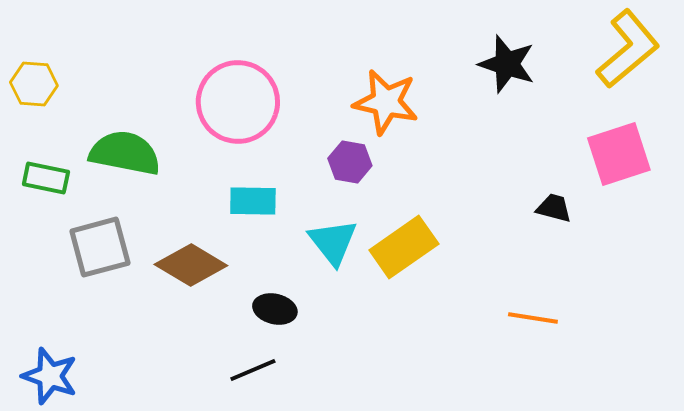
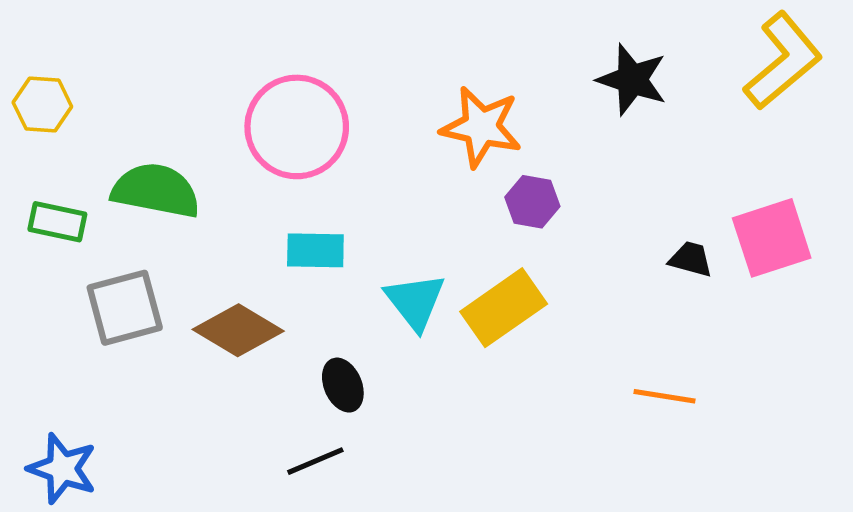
pink square: (619, 154) -> (772, 238), moved
purple hexagon: (350, 162) -> (532, 202), moved
black ellipse: (275, 309) -> (343, 385), turned 54

